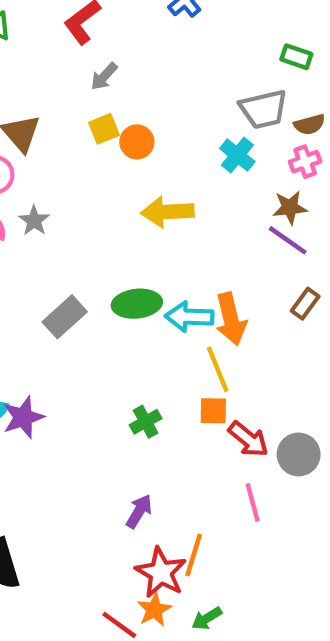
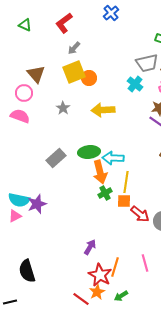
yellow square: (104, 129) -> (74, 72), size x1.6
gray star: (34, 221) -> (63, 108), moved
orange arrow: (231, 319) -> (100, 172), moved
yellow line: (218, 369) -> (126, 182), turned 30
green cross: (146, 422) -> (105, 193), moved
pink line: (253, 503) -> (145, 263), moved

